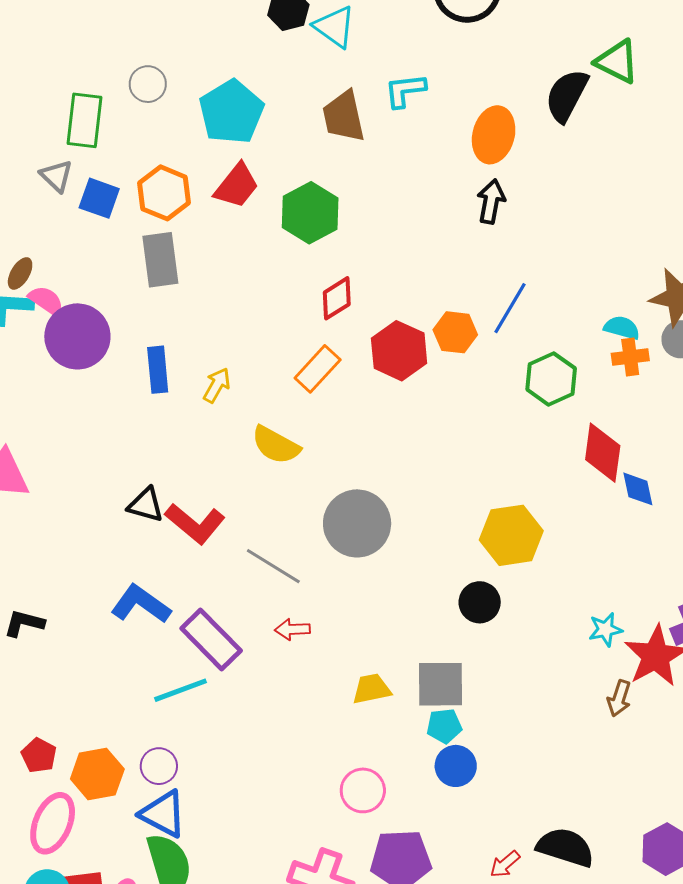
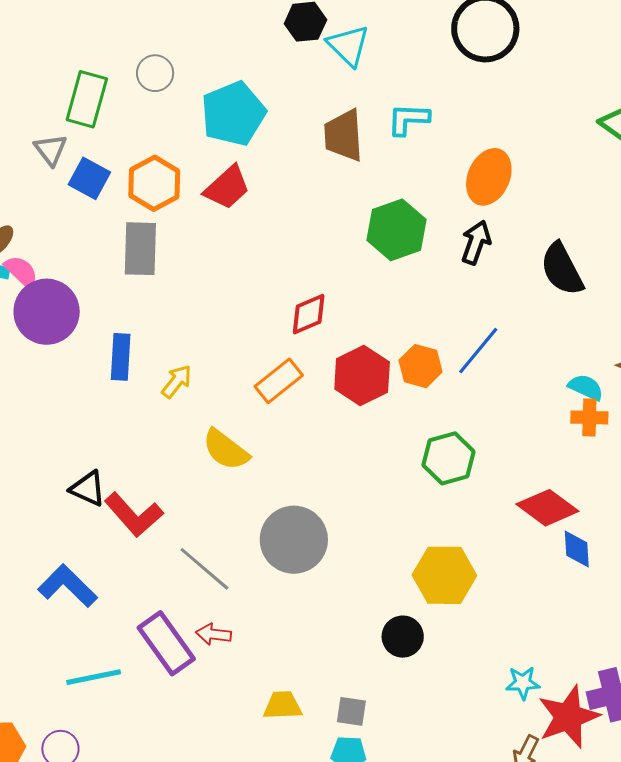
black semicircle: (567, 95) -> (562, 269), moved, turned -64
green hexagon: (310, 213) -> (396, 230), moved
green hexagon: (551, 379) -> (449, 458), moved
red diamond: (603, 453) -> (547, 508), turned -70
purple rectangle: (211, 639) -> (166, 643), moved
gray square: (440, 684) -> (351, 711), size x0.6

